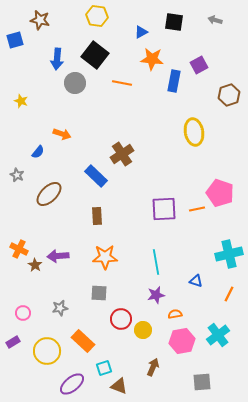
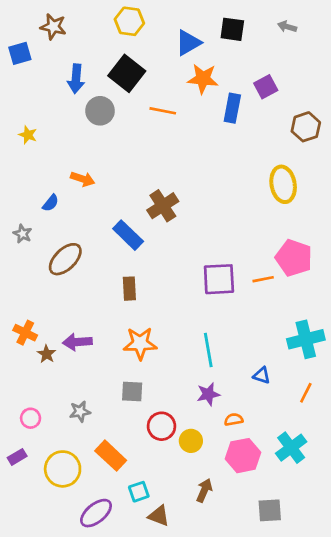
blue triangle: (141, 32) -> (188, 43), size x1.5
yellow ellipse: (194, 132) -> (283, 184), moved

